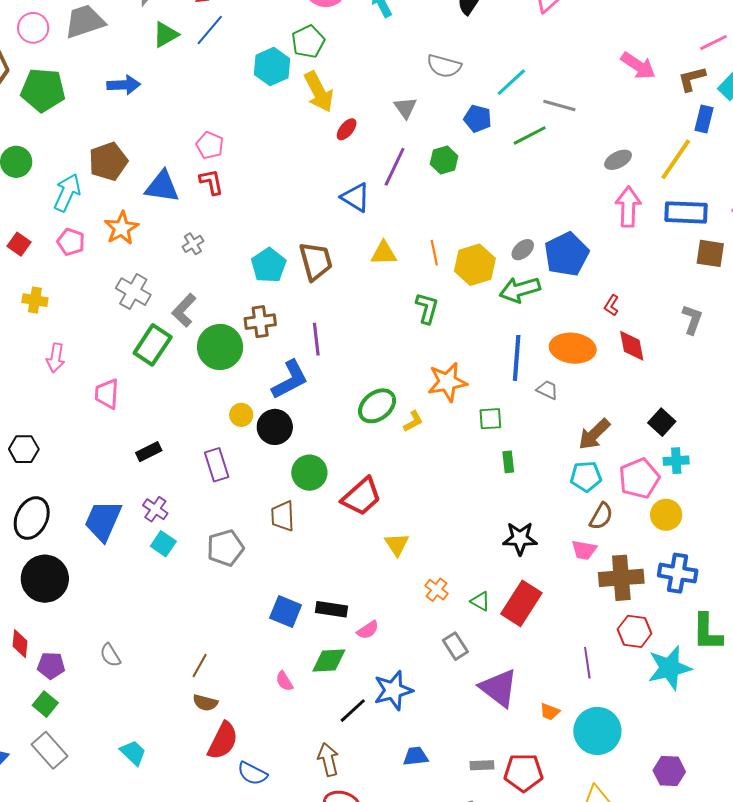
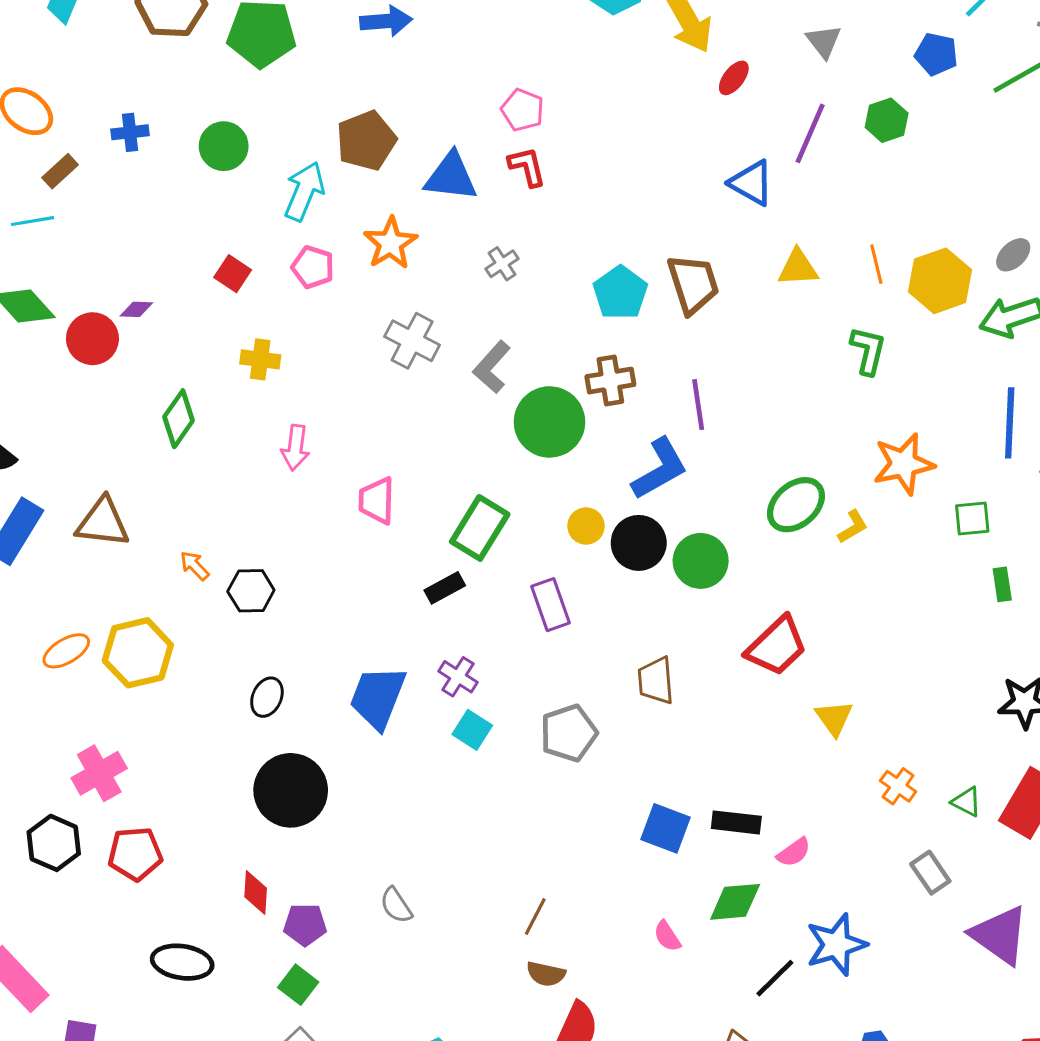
green rectangle: (153, 345) -> (480, 528), moved
green circle: (309, 473) -> (701, 561), moved
black ellipse: (32, 518) -> (267, 697), size x0.6

